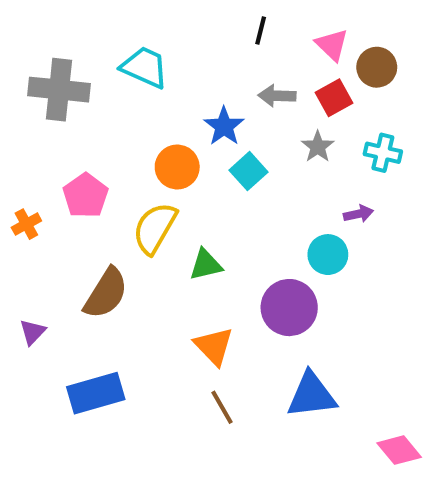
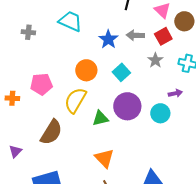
gray cross: (59, 90) -> (28, 32), size x0.5
blue star: (224, 126) -> (108, 39), moved
pink pentagon: (86, 196) -> (41, 84), turned 30
orange cross: (26, 224) -> (12, 98), turned 32
purple circle: (289, 308) -> (127, 106), moved

